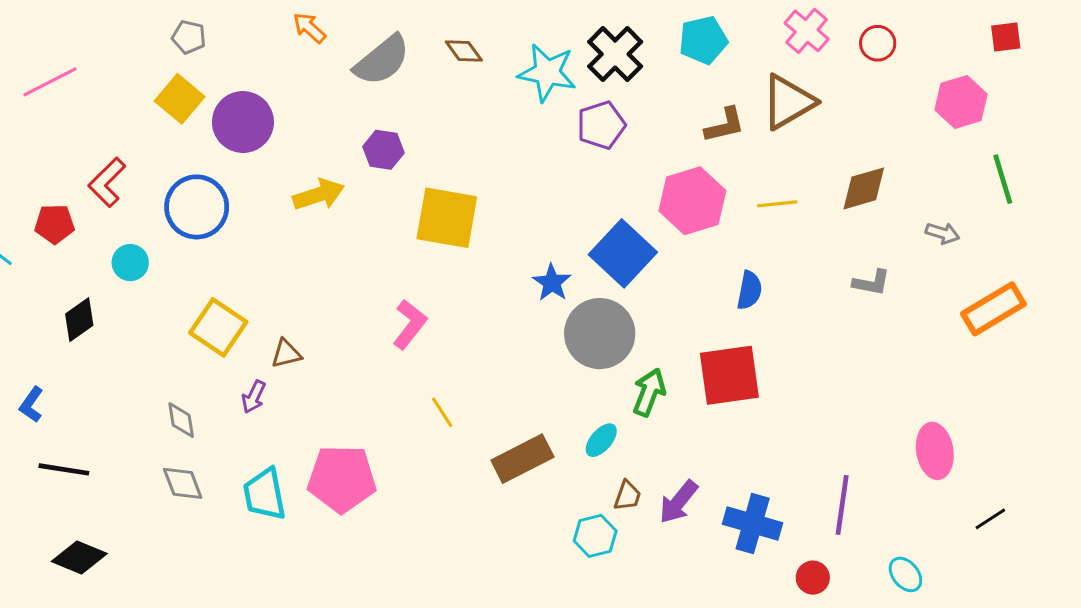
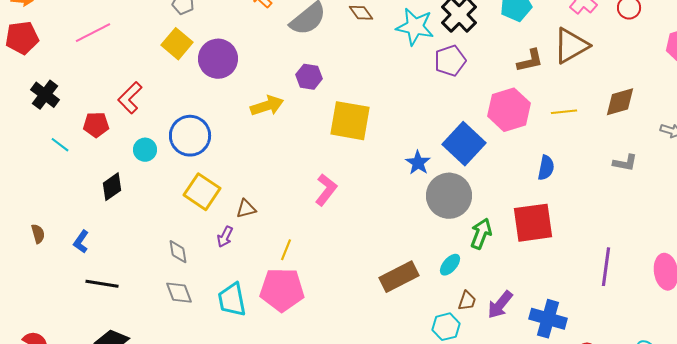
blue circle: (197, 207) -> (190, 136), moved
yellow line: (442, 412) -> (286, 250), moved, turned 55
purple line: (842, 505) -> (606, 267), moved

